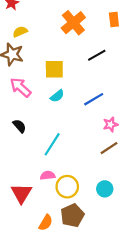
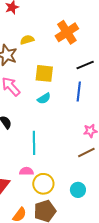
yellow semicircle: (20, 32) -> (27, 40), moved
blue line: (94, 99) -> (79, 92), moved, turned -60
cyan line: (52, 144) -> (34, 143), turned -40

